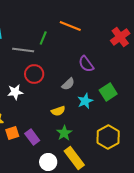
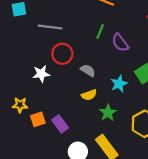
green line: (43, 38) -> (100, 31), moved
gray semicircle: (68, 84) -> (88, 70), moved, turned -104
green star: (64, 133) -> (108, 113), moved

